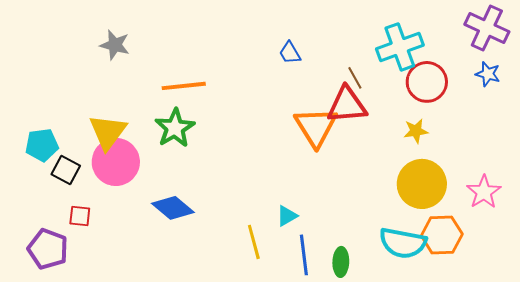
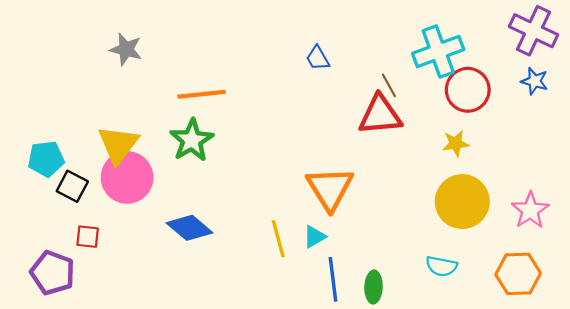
orange triangle: (316, 127) -> (330, 188), moved
orange hexagon: (442, 235) -> (518, 274), moved
yellow line: (254, 242) -> (278, 239), moved
cyan semicircle: (403, 243) -> (441, 266), size x0.6

